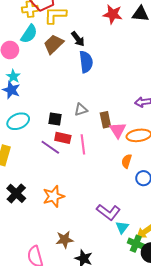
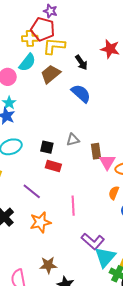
black arrow: (78, 39) -> (81, 62), moved
blue semicircle: (86, 62) -> (81, 93), turned -45
pink line: (83, 144) -> (73, 206), moved
purple line: (50, 147) -> (32, 191), moved
cyan triangle: (122, 227) -> (105, 257), size x1.6

